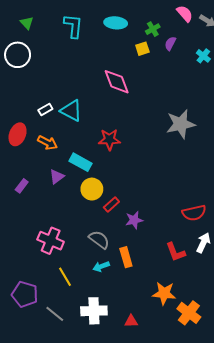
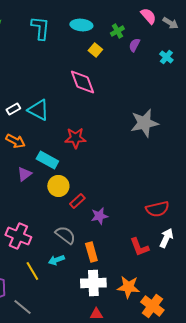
yellow square: (142, 49) -> (95, 50), moved, turned -32
cyan arrow: (101, 266) -> (56, 260), moved
white cross: (94, 311) -> (93, 283), moved

